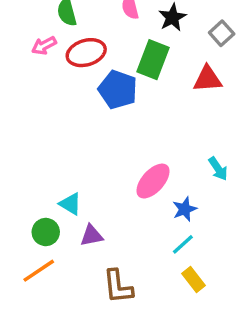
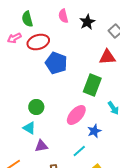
green rectangle: (153, 60) -> (92, 85), moved
green circle: (46, 232) -> (36, 107), moved
cyan line: (183, 244) -> (79, 151), moved

